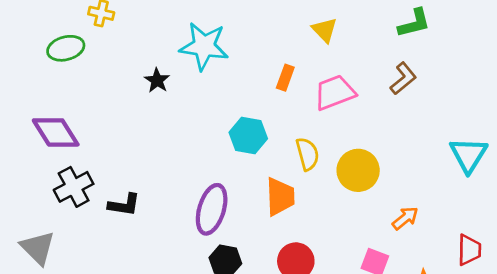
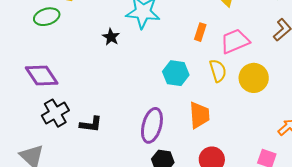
yellow semicircle: (307, 154) -> (218, 71), moved
yellow circle: (358, 170) -> (254, 78), moved

